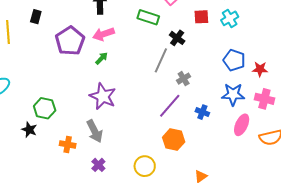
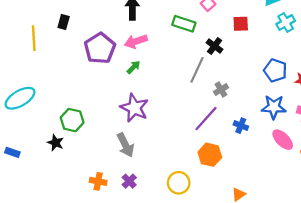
cyan cross: (230, 18) -> (286, 22), moved
pink ellipse: (242, 125) -> (283, 140), turned -70
orange cross: (68, 144) -> (98, 181), moved

